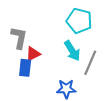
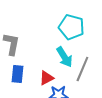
red triangle: (33, 54) -> (46, 78), moved

